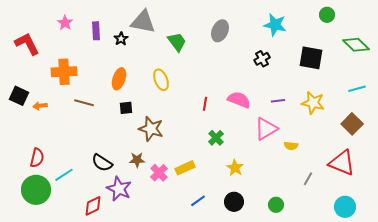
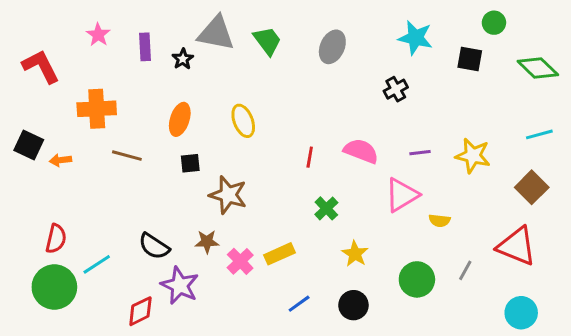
green trapezoid: (177, 42) -> (267, 41), moved
black square: (311, 58) -> (470, 59), moved, size x0.7
green circle: (276, 205) -> (417, 279), moved, size x1.5

